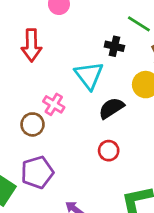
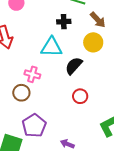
cyan triangle: (89, 75) -> (52, 47), turned -35

